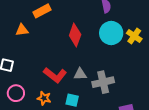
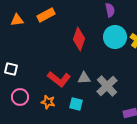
orange triangle: (22, 30) -> (17, 20), moved
gray cross: (103, 82) -> (107, 86), turned -30

